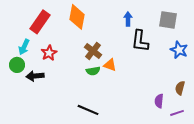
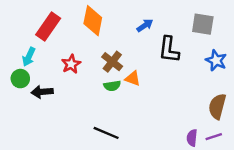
blue arrow: (128, 19) -> (145, 25), moved, turned 56
red star: (49, 53) -> (71, 64), moved
brown semicircle: (180, 88) -> (217, 106), size x1.5
purple semicircle: (159, 101) -> (192, 138), moved

